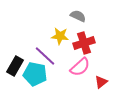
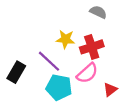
gray semicircle: (78, 16) -> (98, 12), moved
cyan pentagon: (35, 74) -> (59, 87), moved

